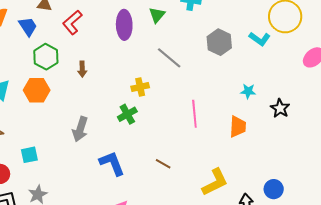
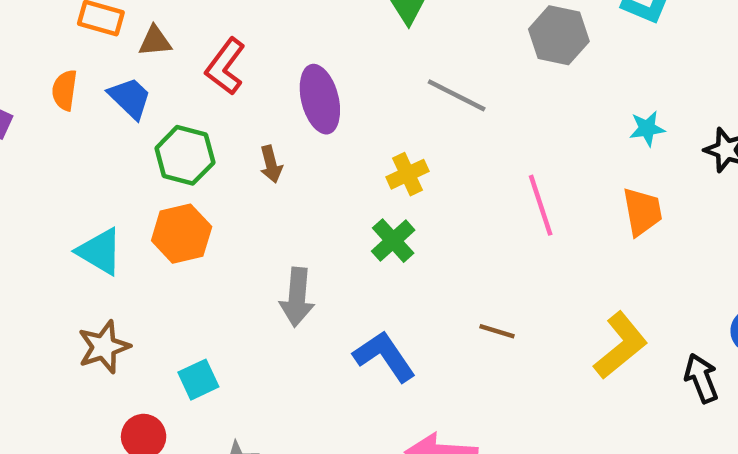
purple ellipse: (124, 25) -> (320, 99), moved

